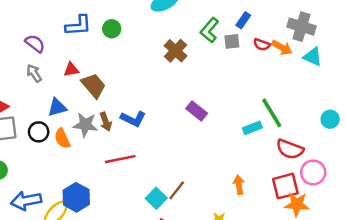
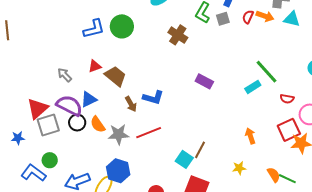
green circle: (112, 29) -> (122, 26), size x1.5
purple semicircle: (35, 43) -> (69, 106), moved, size x1.5
red semicircle: (262, 45) -> (248, 17), turned 104
gray star: (85, 125) -> (119, 134), moved
red semicircle: (290, 149) -> (287, 99), size x0.6

